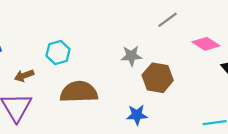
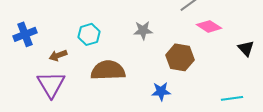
pink diamond: (206, 44) -> (209, 26), moved
gray star: (131, 56) -> (143, 30), moved

